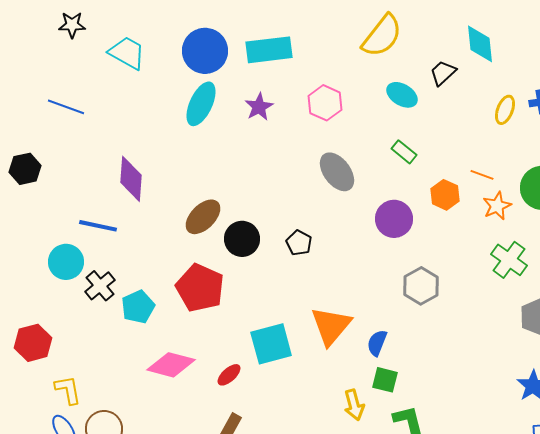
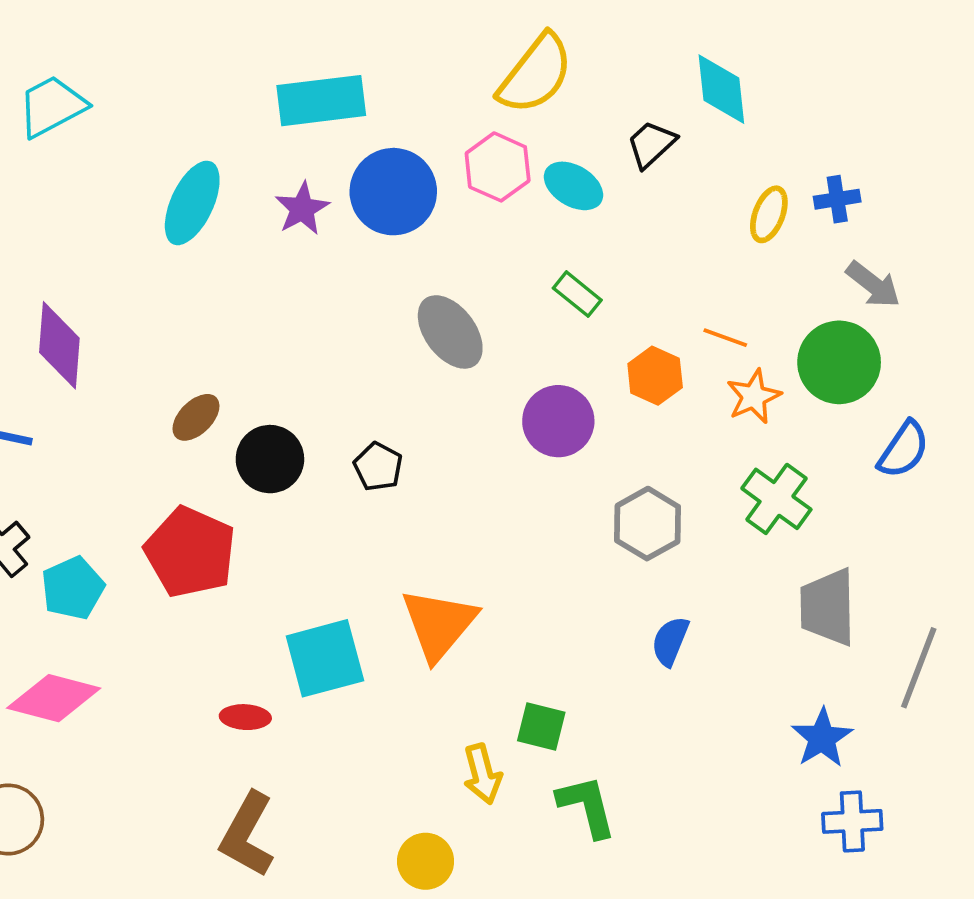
blue circle: (205, 51) -> (393, 192), moved
cyan trapezoid: (127, 53) -> (52, 106), turned -57
pink hexagon: (325, 103) -> (498, 167), moved
brown ellipse: (203, 217) -> (196, 417), size x0.7
gray hexagon: (421, 286) -> (647, 524), moved
blue semicircle: (377, 343) -> (670, 641), moved
pink diamond: (171, 365) -> (54, 698), moved
red ellipse: (229, 375) -> (245, 717), turned 45

